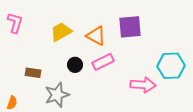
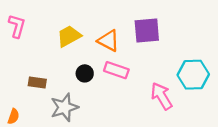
pink rectangle: (103, 62) -> (116, 70), turned 45
pink arrow: (143, 85) -> (162, 96), turned -125

